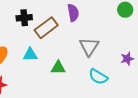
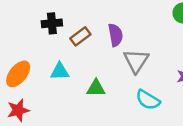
purple semicircle: (73, 13) -> (115, 35), moved
brown rectangle: (46, 28) -> (80, 36), size x0.7

